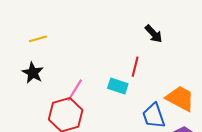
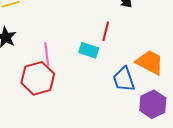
pink line: (75, 90) -> (47, 54), turned -40

